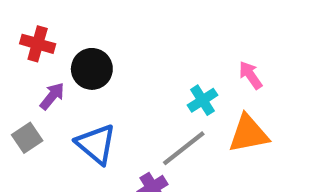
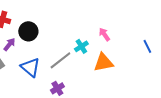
gray line: (184, 148) -> (60, 60), moved

